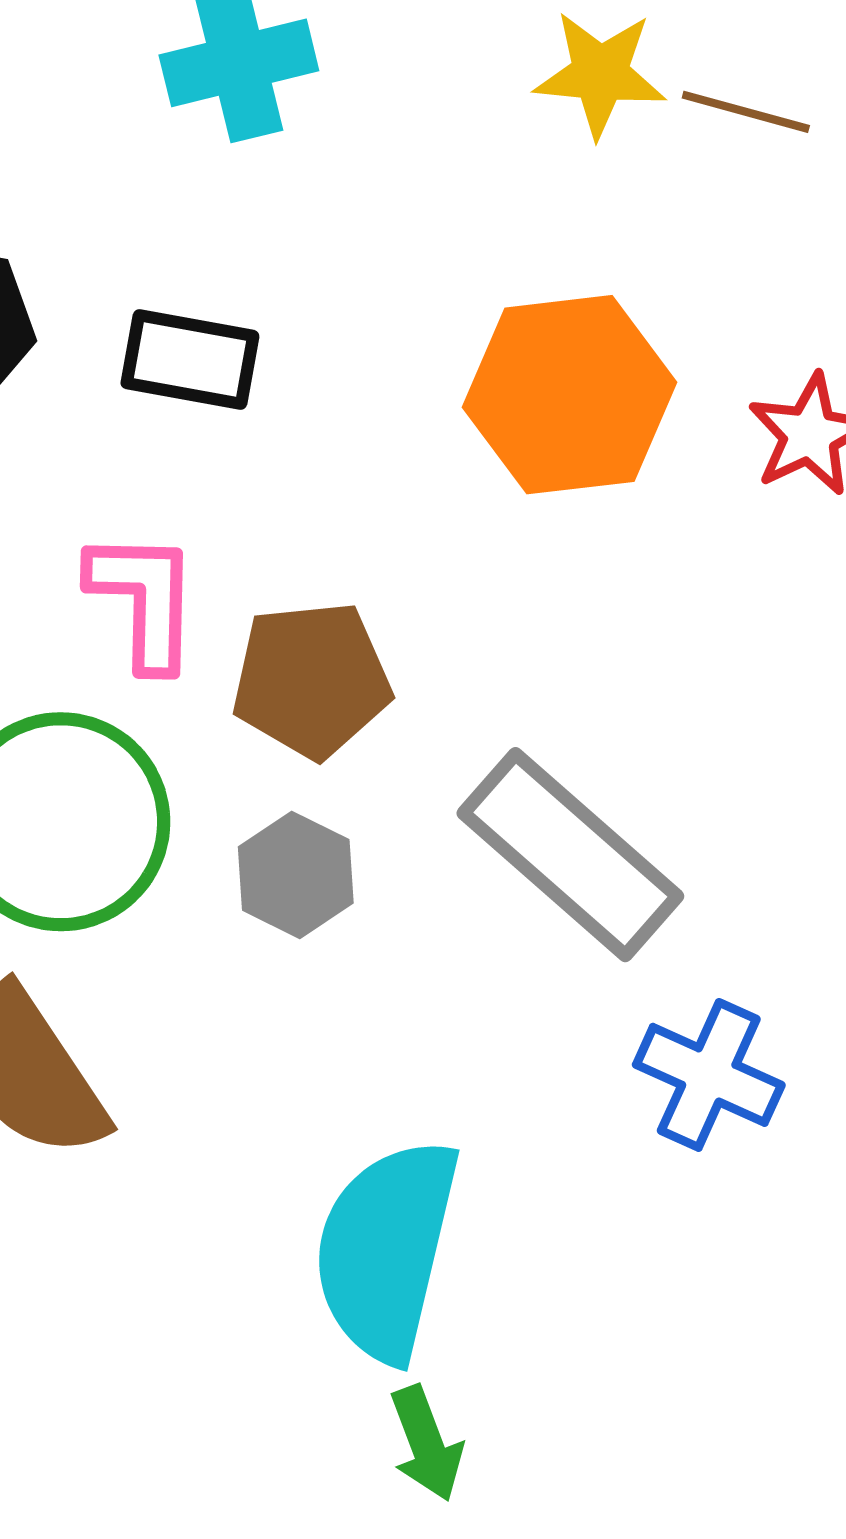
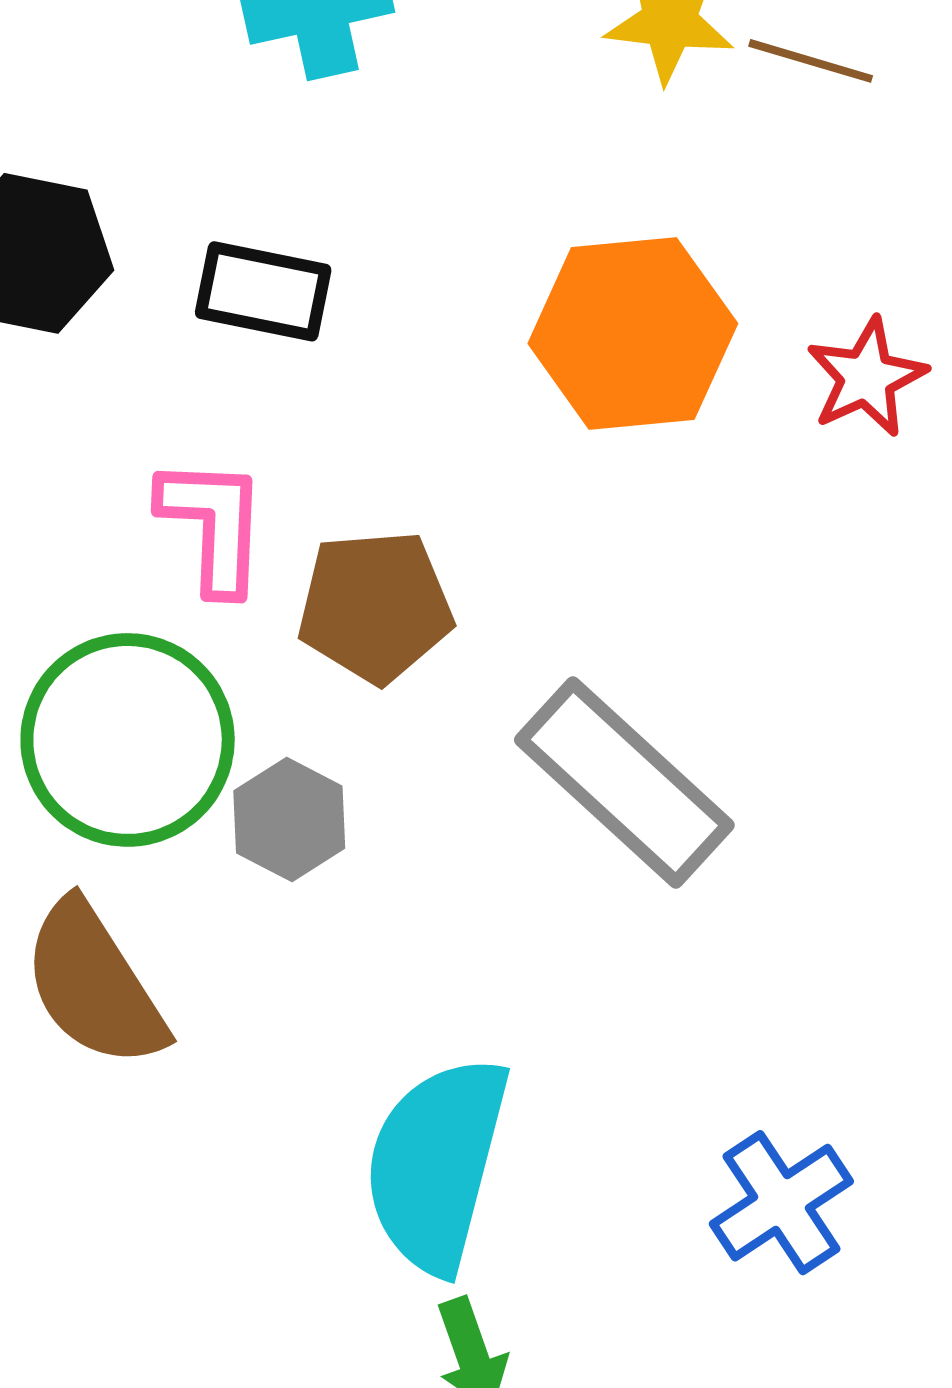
gray hexagon: (296, 875) -> (289, 820), moved
blue cross: (709, 1075) -> (781, 1203), moved, turned 31

